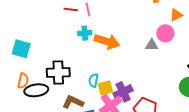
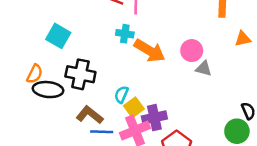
pink circle: (165, 33) -> (192, 51), moved
cyan square: (21, 49) -> (58, 36), moved
yellow square: (105, 88) -> (134, 107), turned -35

